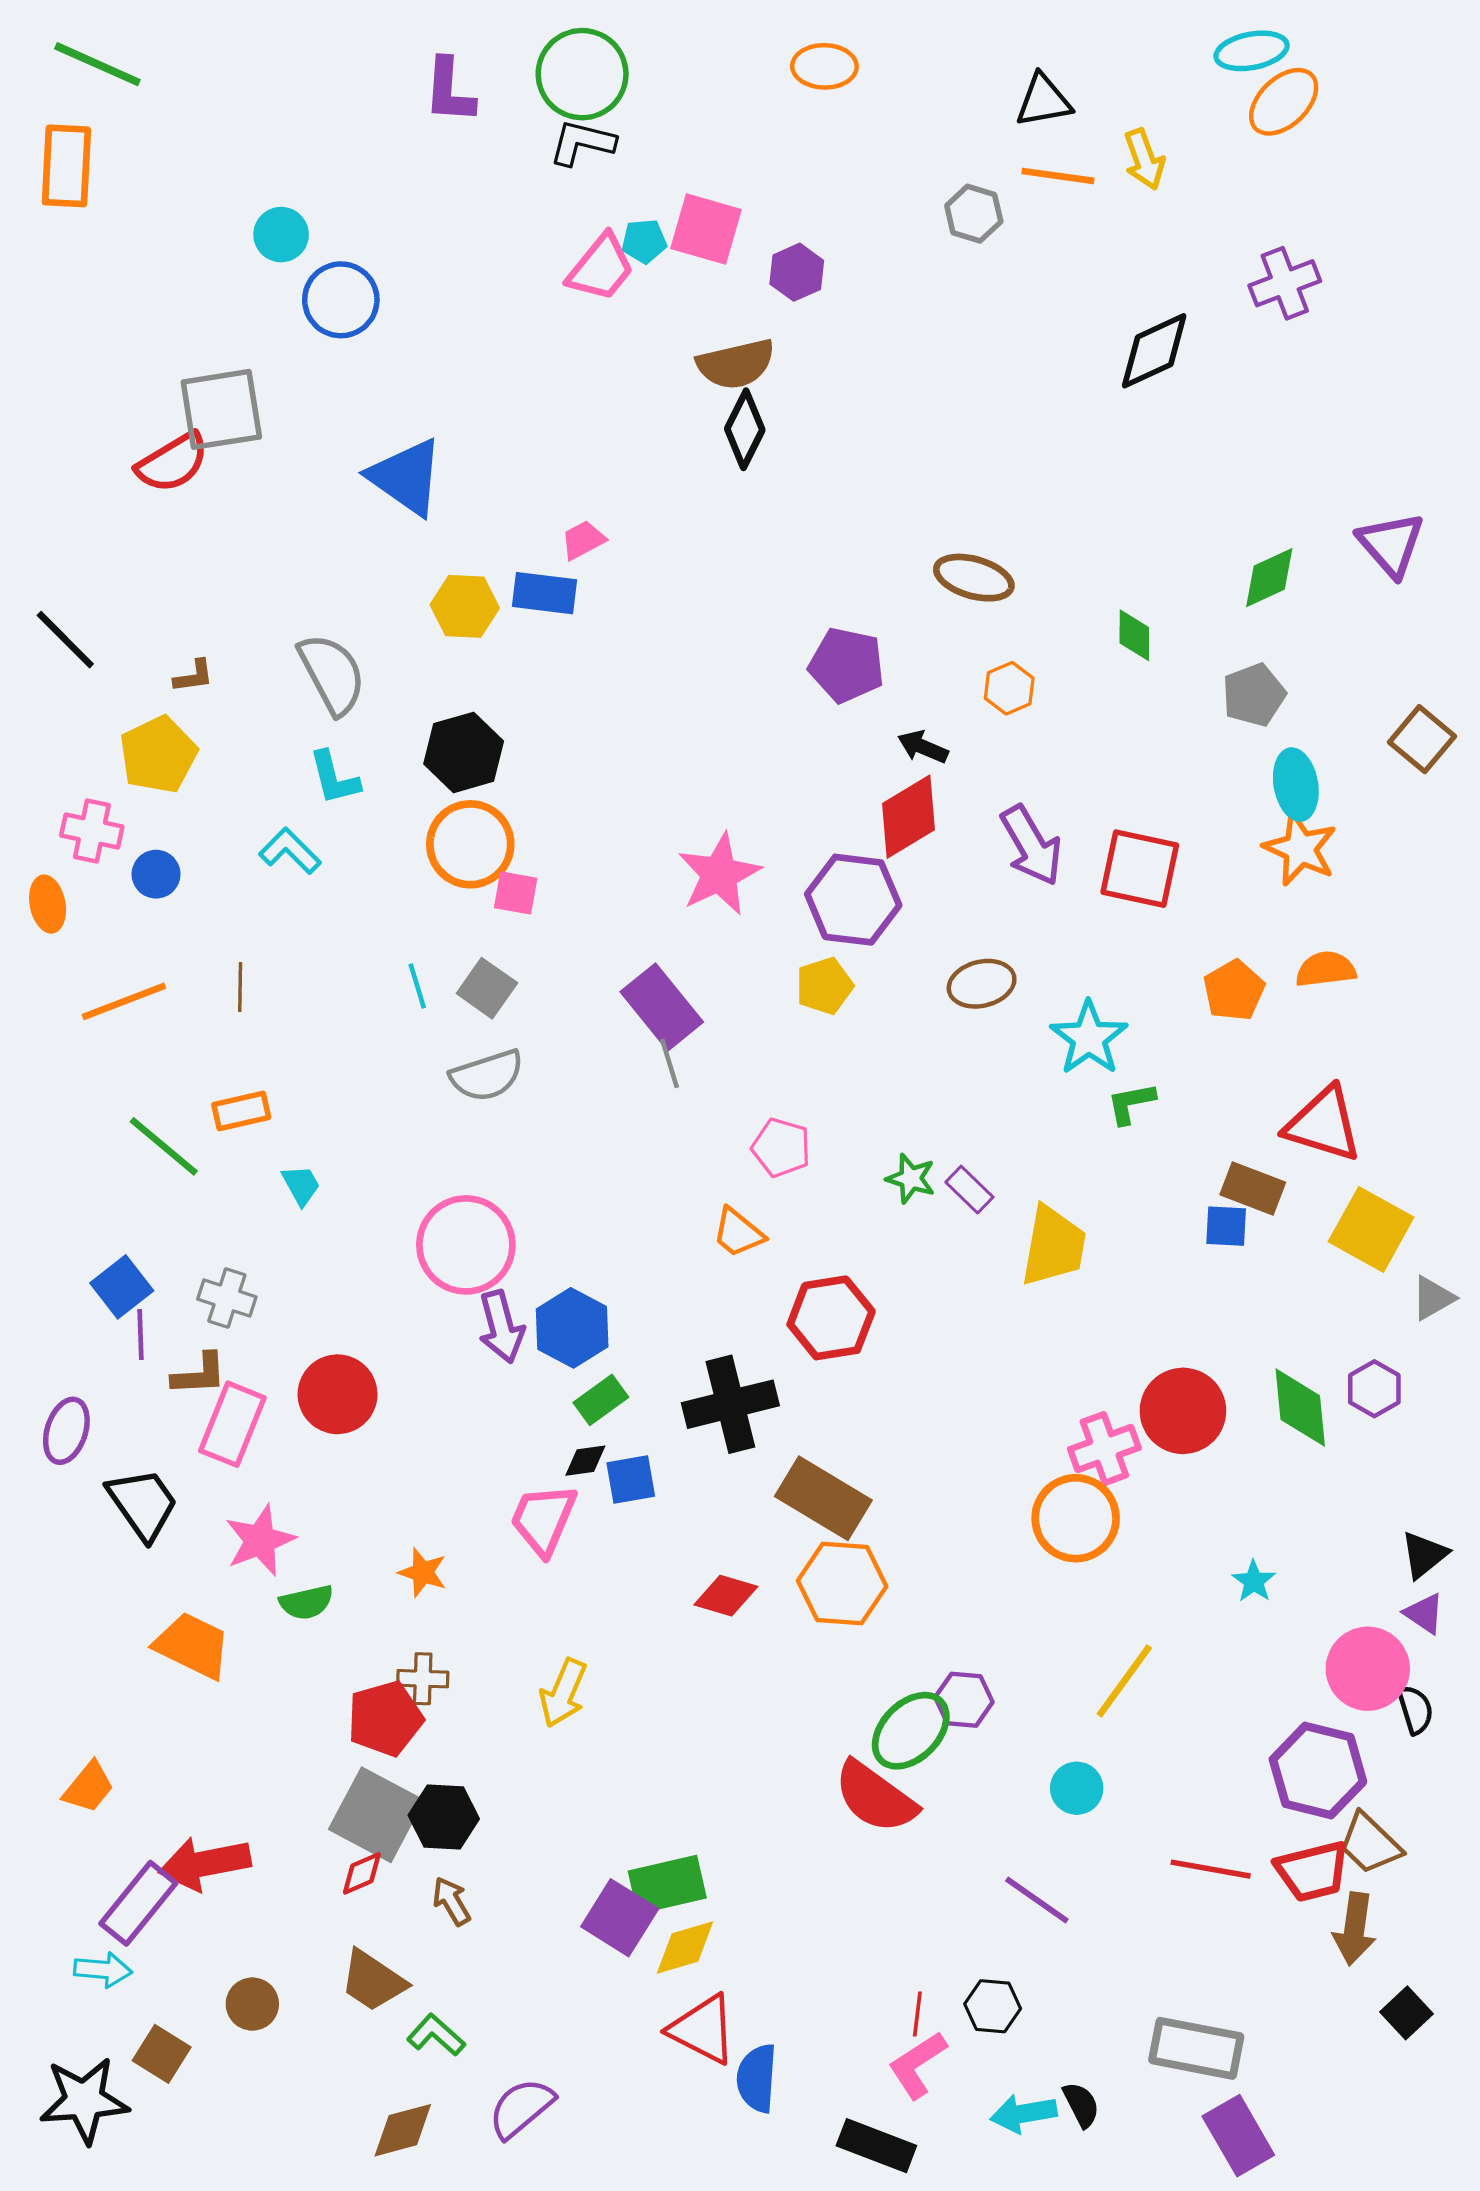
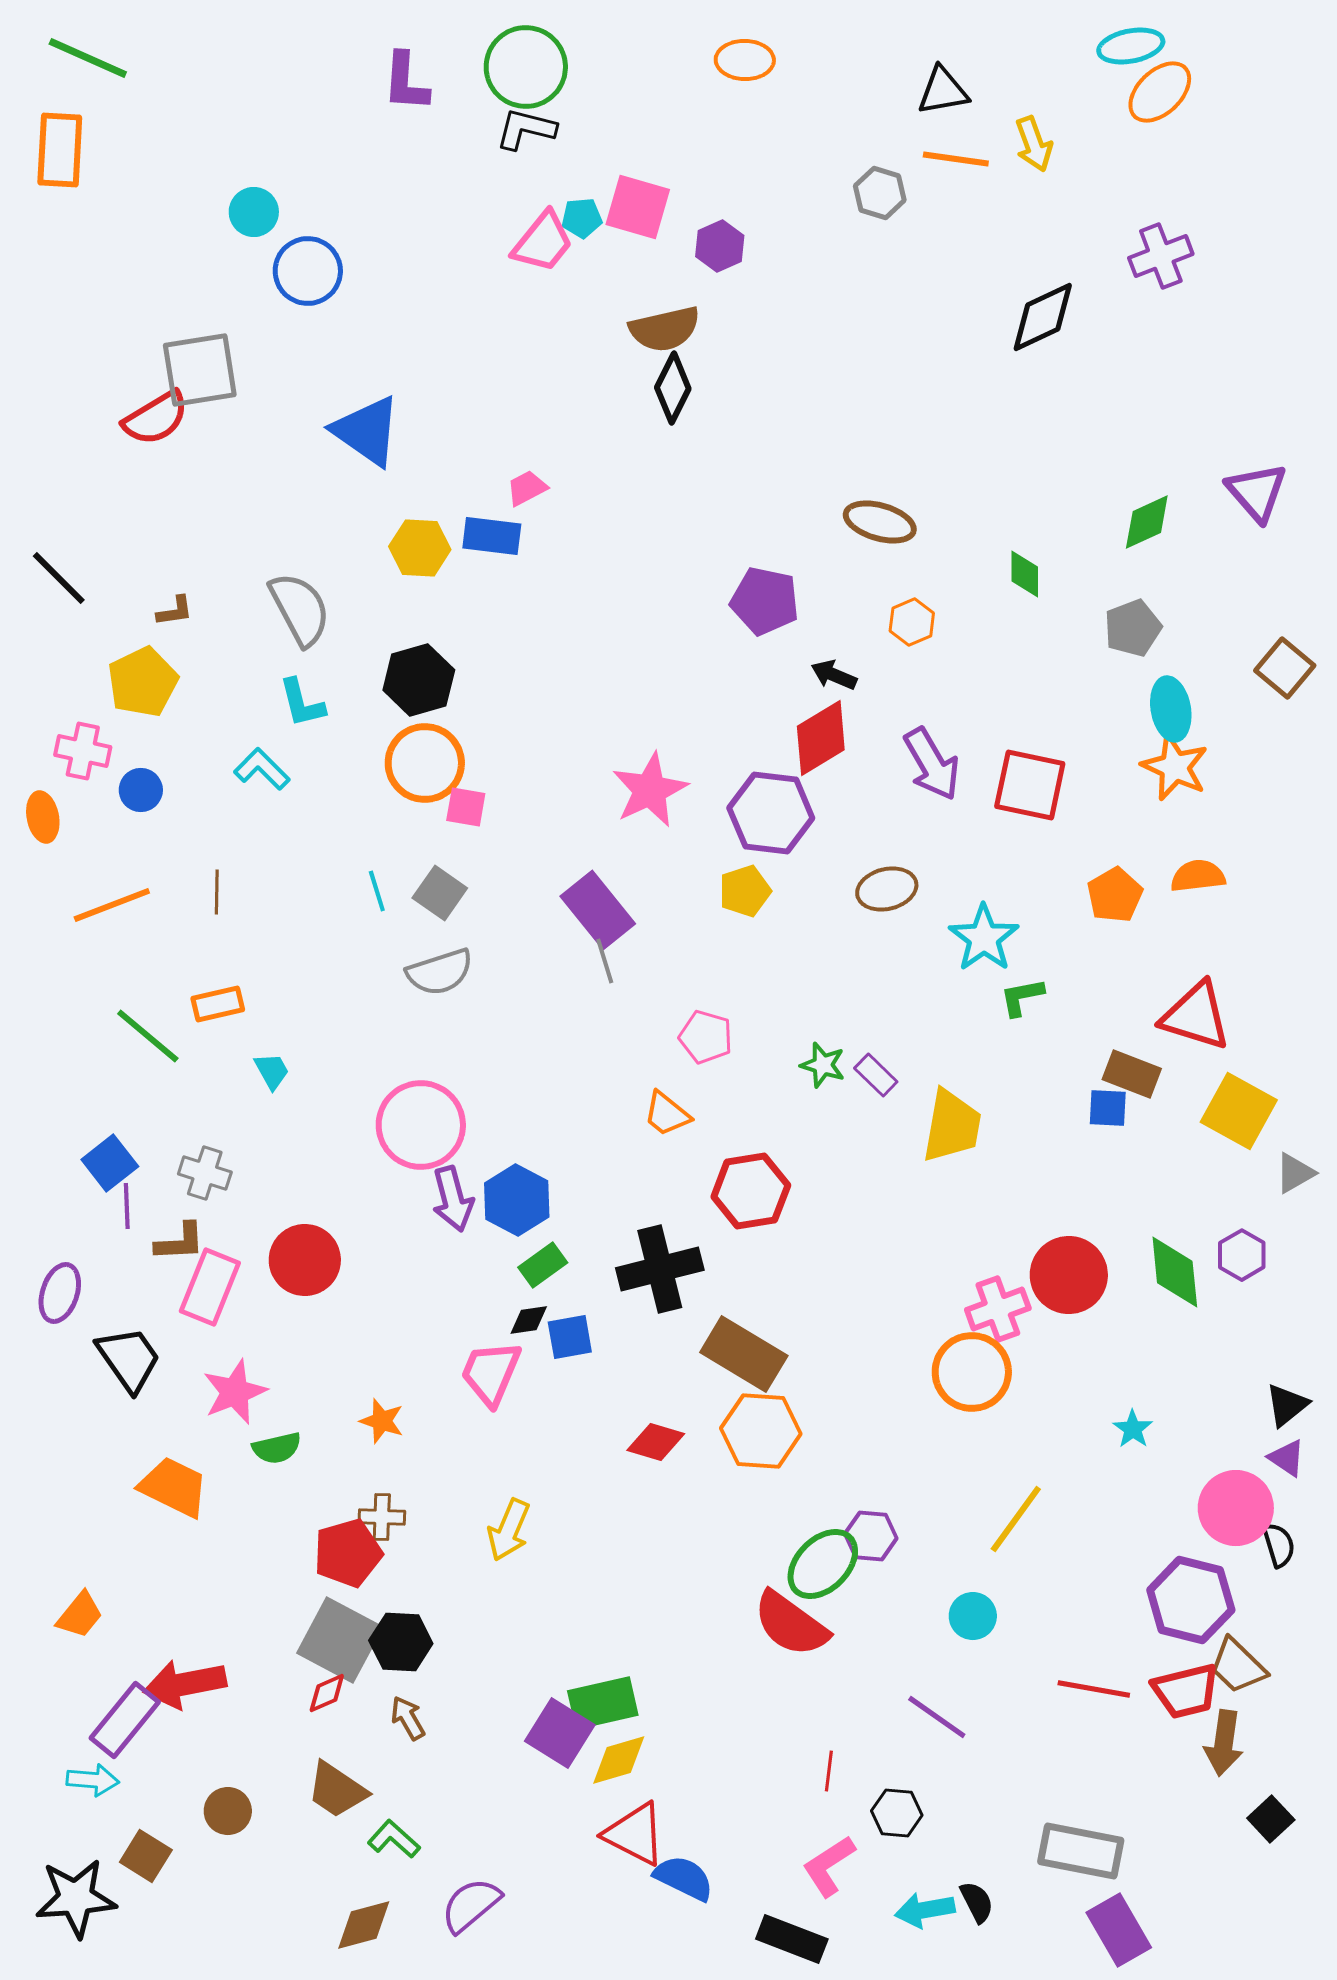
red line: (917, 2014) -> (829, 1771), moved
blue semicircle: (757, 2078) -> (684, 1878), turned 112

